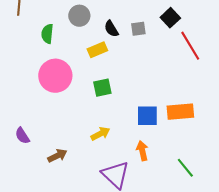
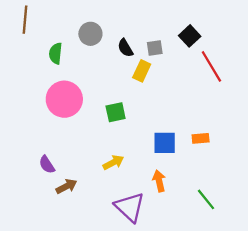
yellow rectangle: (97, 50) -> (142, 71), moved, turned -42
orange rectangle: (180, 112) -> (201, 138), size x0.6
purple semicircle: (22, 136) -> (47, 165), moved

